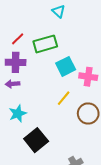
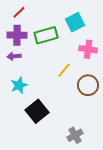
green rectangle: (45, 44) -> (46, 35), moved
cyan square: (66, 66) -> (75, 22), moved

